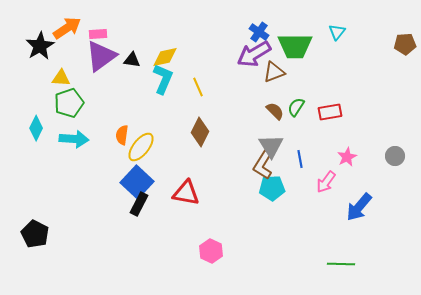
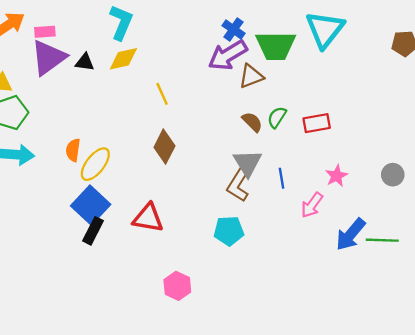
cyan triangle: (337, 32) -> (325, 29), size x2.0
cyan L-shape: (163, 79) -> (121, 22), moved
cyan pentagon: (272, 188) -> (229, 231), moved
green line: (341, 264) -> (382, 240), moved

